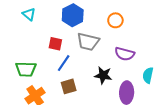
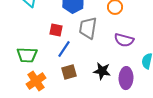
gray trapezoid: (88, 42) -> (88, 28), turned 85
black star: (103, 75) -> (102, 71), moved

